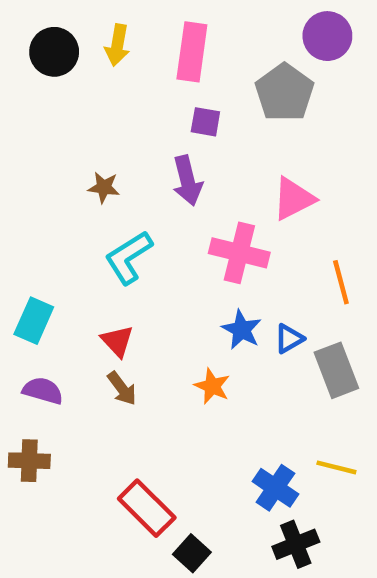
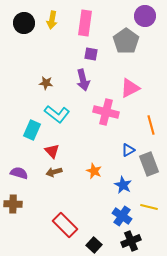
cyan L-shape: (129, 257) -> (57, 114), turned -110
cyan rectangle: (34, 321) -> (32, 130), moved
blue star: (242, 330) -> (123, 185), moved
brown arrow: (122, 388) -> (54, 172), turned 112
black square: (192, 553) -> (94, 245), moved

